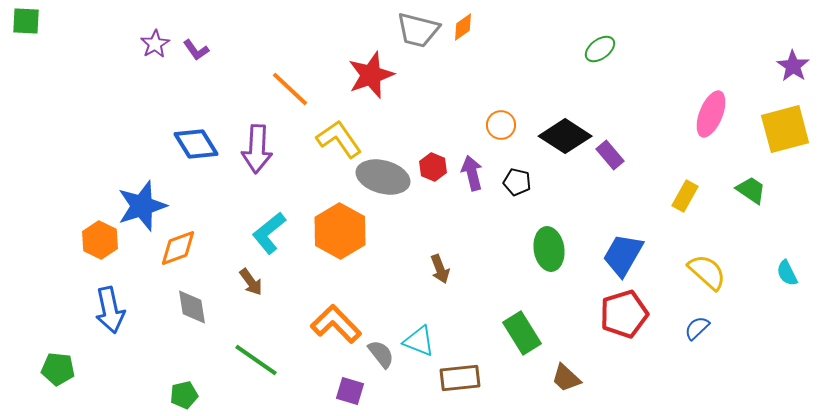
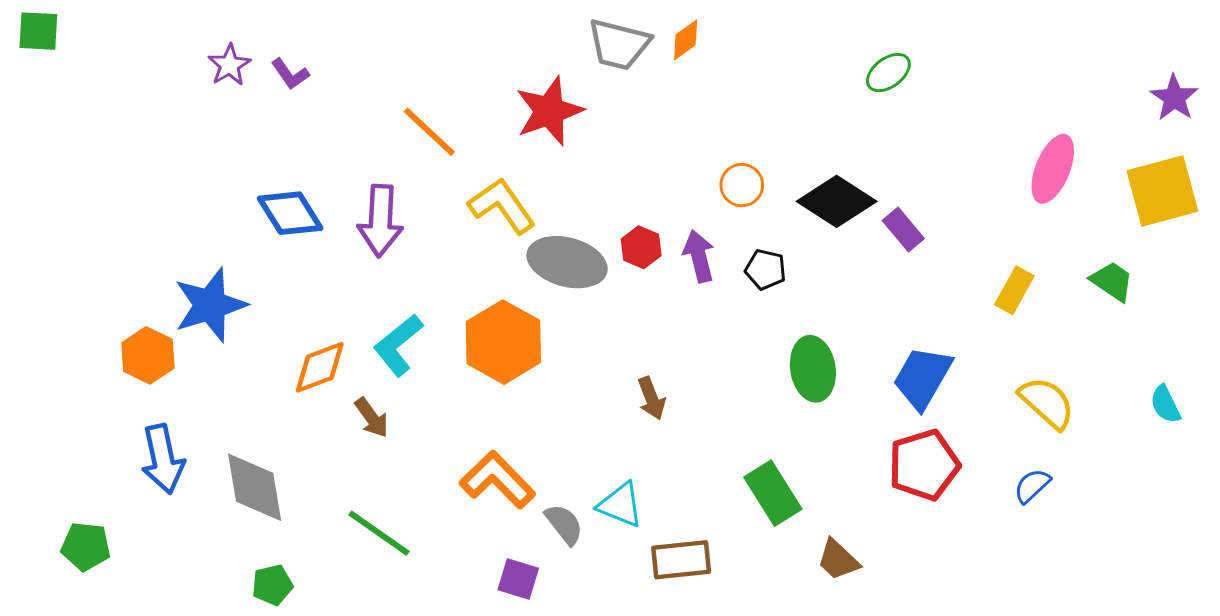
orange diamond: (178, 248) -> (320, 367), moved
gray diamond: (192, 307) -> (255, 487), moved, size x1.4

